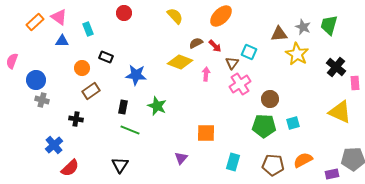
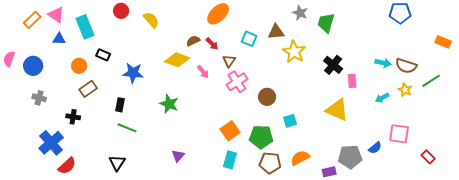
yellow semicircle: (175, 16) -> (151, 20), moved
gray star: (303, 27) -> (300, 13), moved
cyan rectangle: (88, 29) -> (85, 27), size x1.6
cyan square: (249, 52) -> (249, 39), moved
pink arrow: (206, 74) -> (203, 72), turned 136
blue circle: (36, 80) -> (33, 66), moved
green star: (157, 106) -> (169, 104), moved
green pentagon: (264, 126) -> (261, 137), moved
orange square: (206, 133) -> (230, 131), moved, turned -36
blue cross: (54, 145) -> (51, 143), size x1.4

